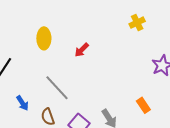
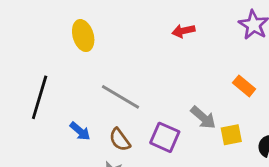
red arrow: (82, 50) -> (183, 31), moved, turned 49

